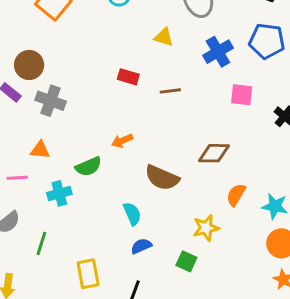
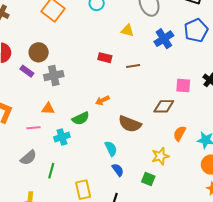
blue pentagon: (267, 41) -> (196, 30), turned -30
pink square: (242, 95) -> (183, 86), moved
gray cross: (51, 101) -> (54, 76), turned -30
blue semicircle: (141, 246) -> (118, 170), turned 80

